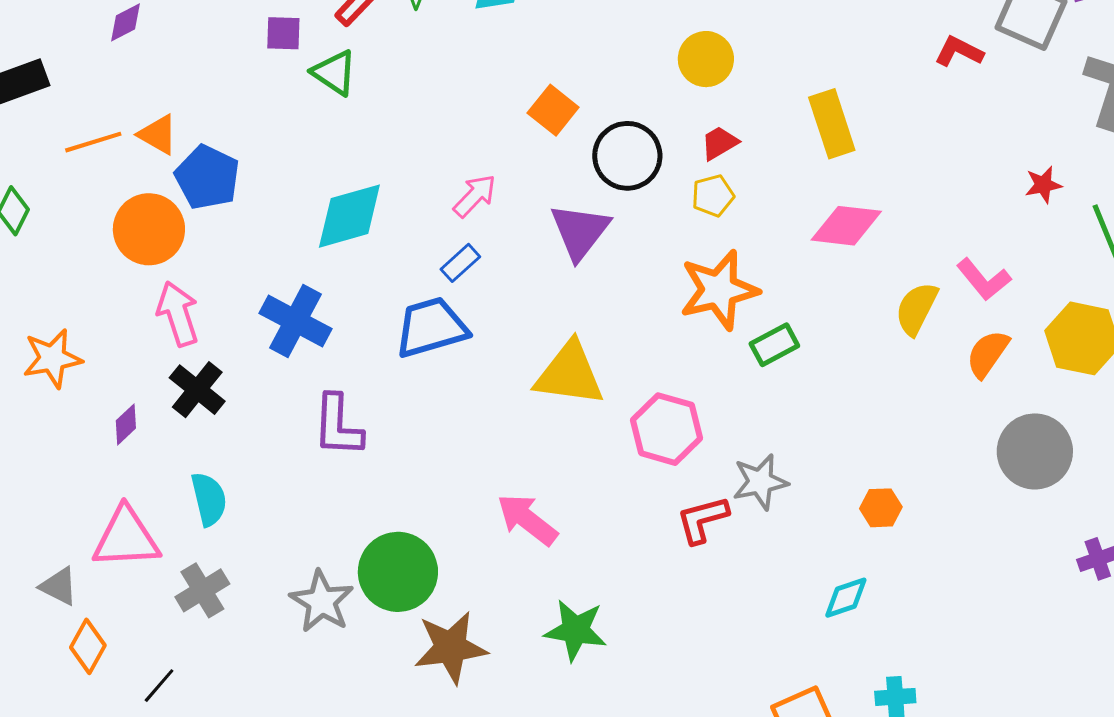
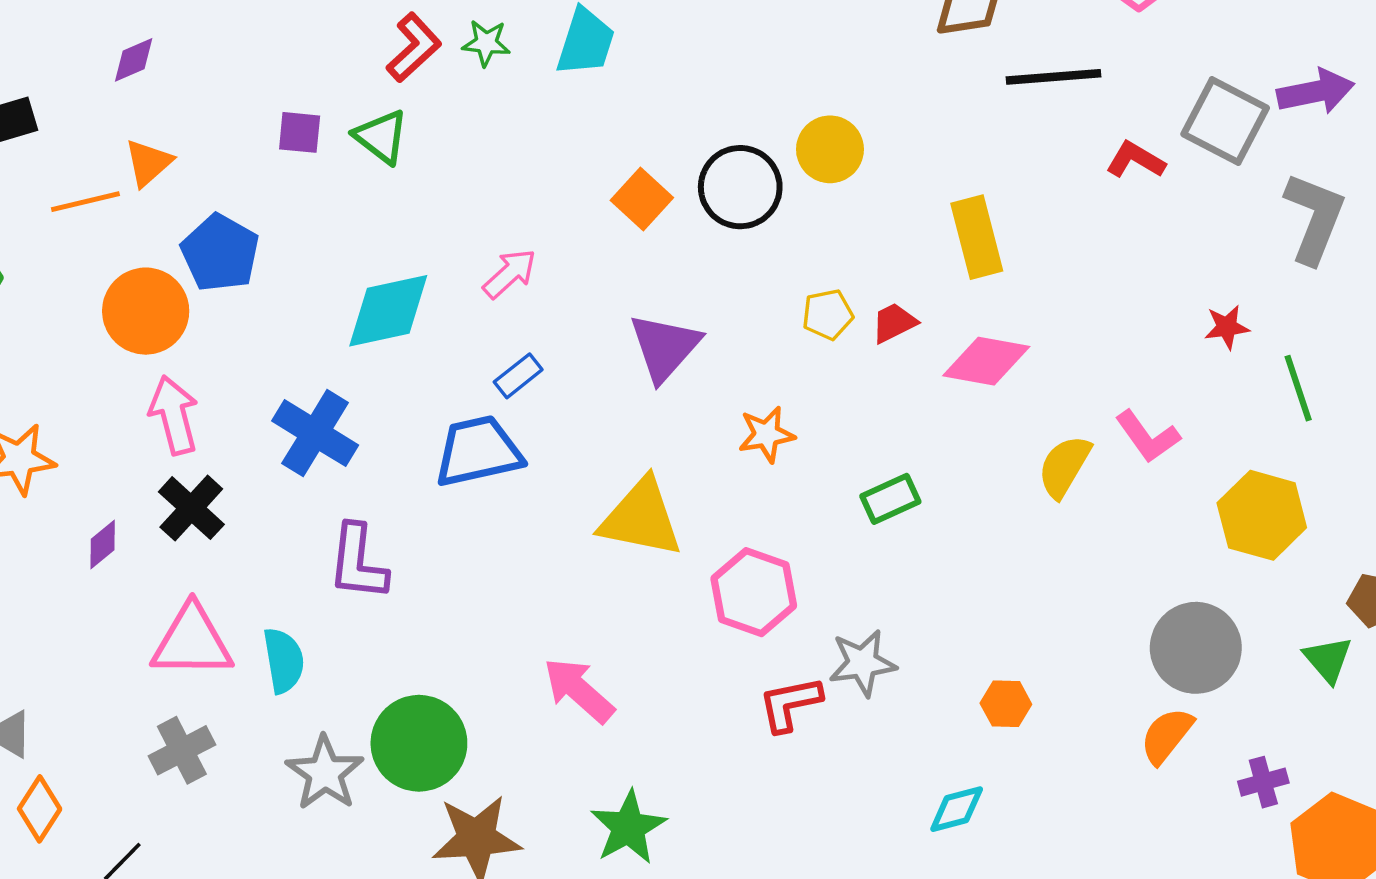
purple square: (283, 33) -> (300, 132), moved
orange triangle: (158, 135) -> (148, 163), moved, turned 45
red trapezoid: (719, 143) -> (894, 323), moved
black circle: (627, 156) -> (740, 187), moved
pink arrow: (475, 196) -> (510, 274), moved
orange star: (719, 290) -> (766, 434), moved, size x0.6
orange semicircle: (988, 354) -> (1167, 736), moved
cyan semicircle: (209, 499) -> (284, 660), moved
pink triangle: (126, 538) -> (192, 641), moved
green star: (576, 630) -> (628, 827), turned 30

